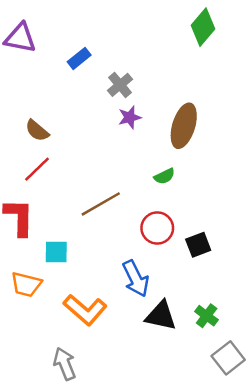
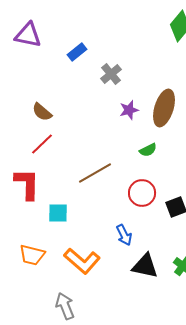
purple star: (130, 117) -> (129, 110), moved
blue arrow: (136, 278) -> (124, 235), size x0.7
orange trapezoid: (26, 284) -> (32, 255), moved

